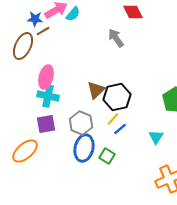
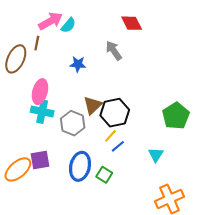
blue star: (35, 19) -> (78, 64), moved
brown line: (43, 31) -> (37, 43), turned -48
gray hexagon: (81, 123) -> (73, 123), moved
purple square: (46, 124) -> (40, 160), moved

